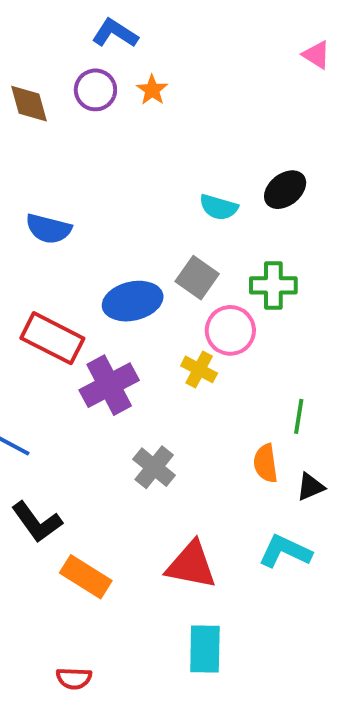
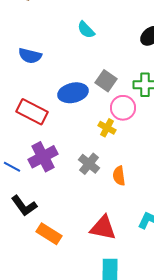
cyan semicircle: (219, 207) -> (86, 30), moved, turned 30
purple cross: (109, 385) -> (43, 157), moved
orange semicircle: (266, 463) -> (119, 176), moved
gray cross: (154, 467) -> (89, 164), moved

